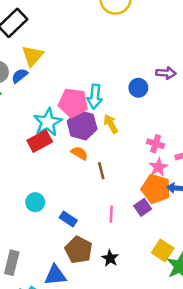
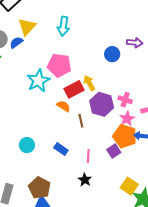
cyan arrow: (95, 97) -> (63, 26), moved
purple hexagon: (82, 125) -> (102, 104), moved
red rectangle: (40, 141) -> (74, 89), moved
blue rectangle: (68, 219) -> (61, 149), moved
brown pentagon: (79, 250) -> (39, 188), moved
black star: (110, 258) -> (85, 180), moved

